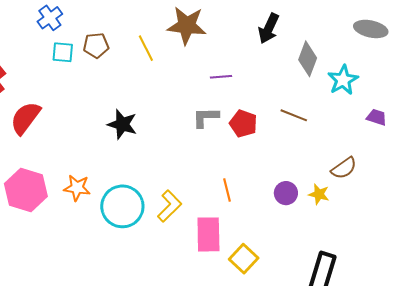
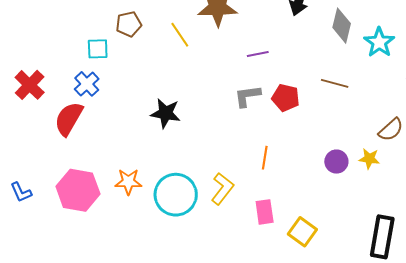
blue cross: (50, 18) -> (87, 84), moved
brown pentagon: (96, 45) -> (129, 24), moved
orange line: (227, 190) -> (265, 158), moved, turned 30
pink rectangle: (208, 234) -> (265, 212), size x0.7

